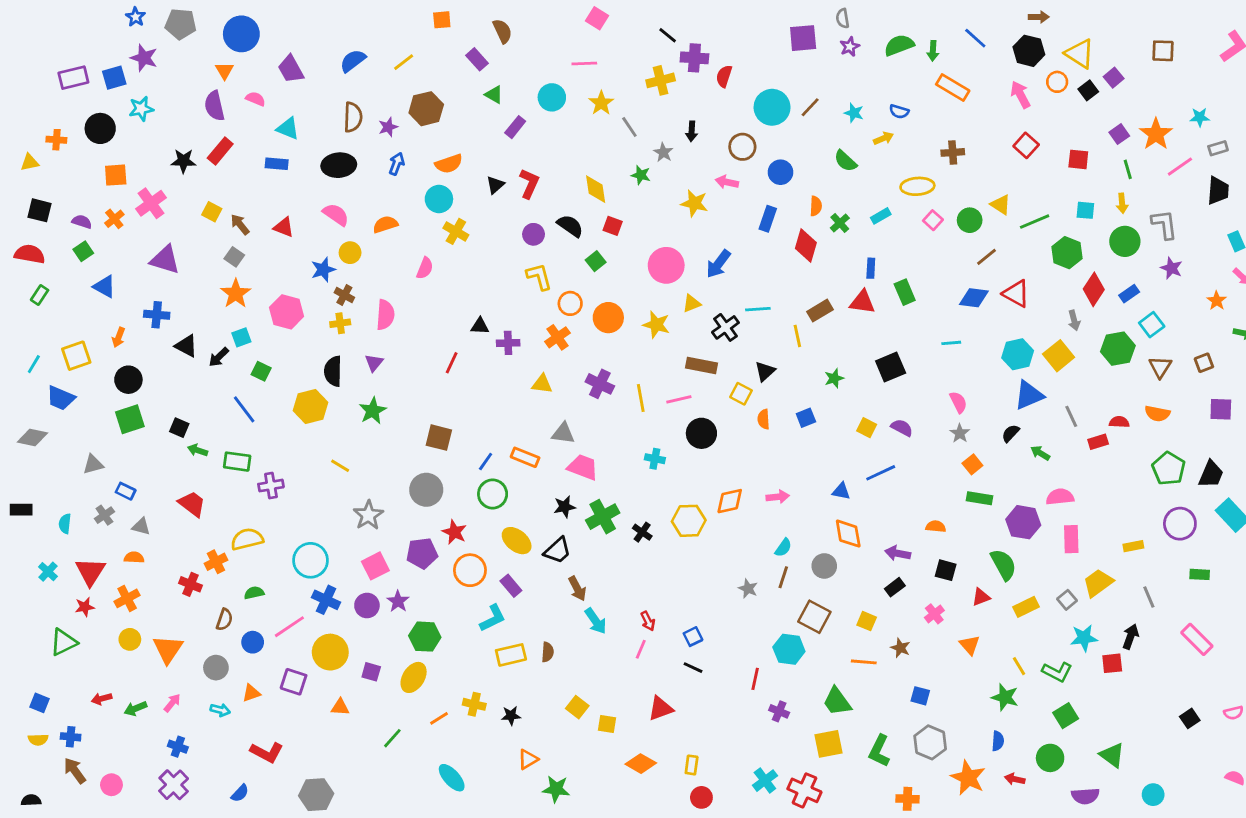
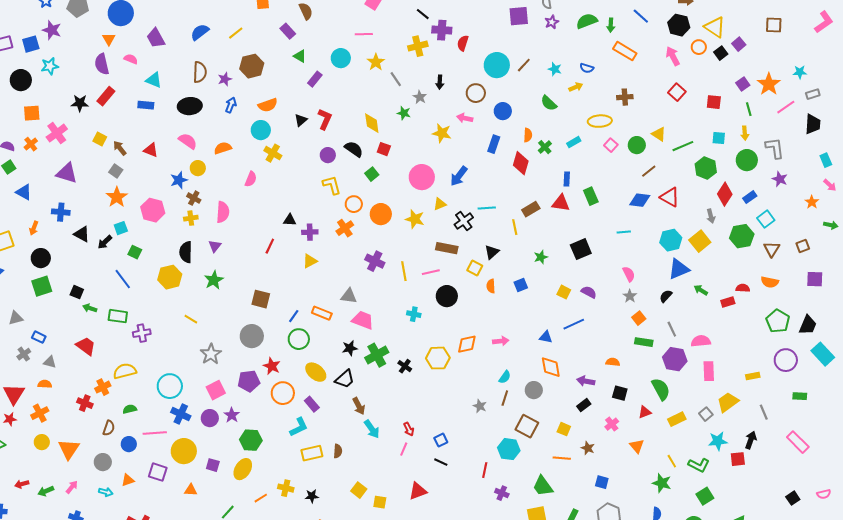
yellow triangle: (542, 384) -> (310, 261), moved, turned -35
gray line: (1071, 416) -> (672, 329), moved
green arrow: (1040, 453) -> (701, 290), moved
pink line: (289, 627) -> (155, 433), turned 30

